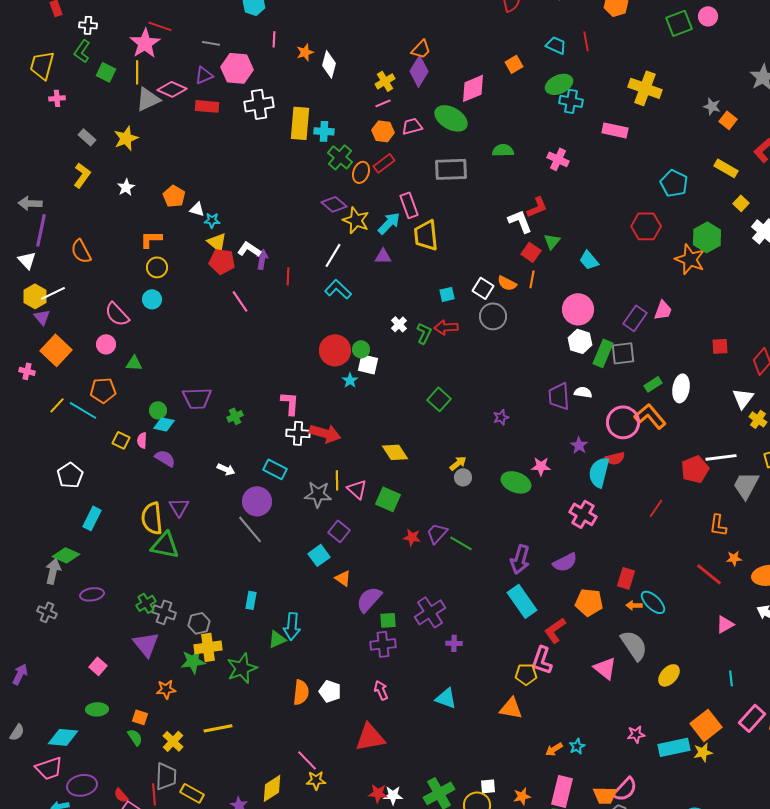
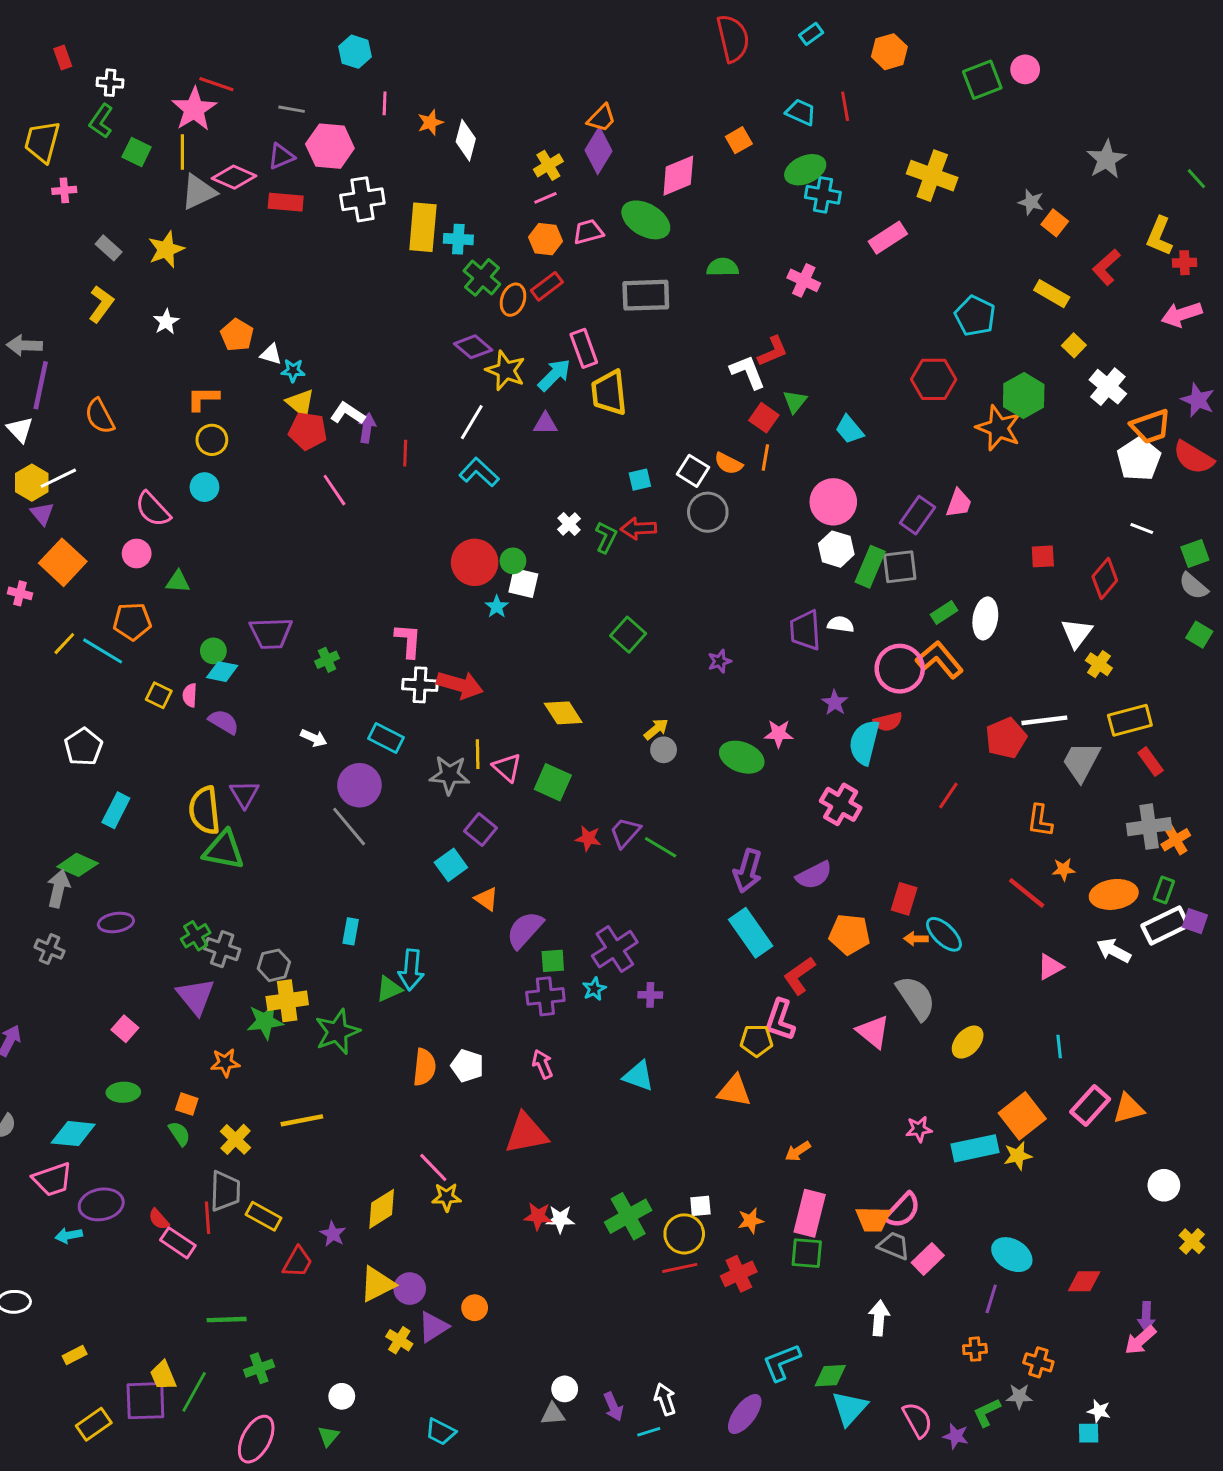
pink rectangle: (615, 130) -> (888, 238), turned -45
cyan star: (577, 746) -> (594, 989), moved

